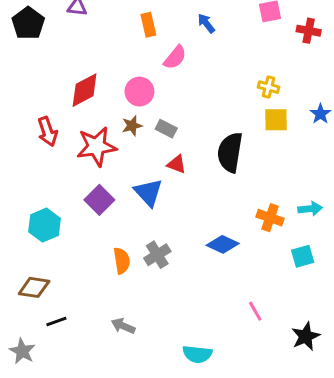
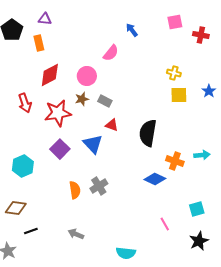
orange rectangle: (148, 25) -> (39, 43), moved
black semicircle: (230, 152) -> (148, 133), moved
blue diamond: (223, 244) -> (155, 179), moved
cyan square: (303, 256) -> (197, 209), moved

